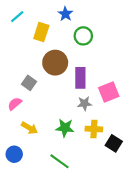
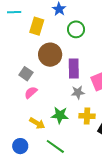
cyan line: (17, 17) -> (14, 12), turned 40
pink semicircle: (15, 104) -> (31, 92), moved
yellow arrow: (29, 128) -> (37, 123), moved
blue circle: (14, 154) -> (20, 146), moved

